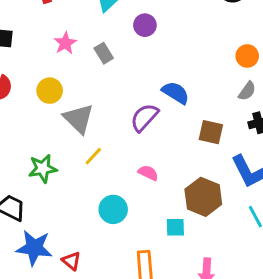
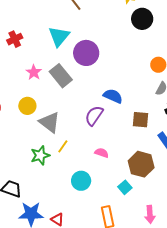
purple circle: (145, 25) -> (86, 53), size x1.6
gray rectangle: (104, 53) -> (61, 76), size x1.6
green star: (43, 168) -> (40, 155), moved
cyan square: (175, 227) -> (125, 187), turned -32

